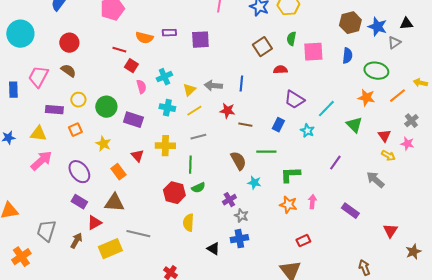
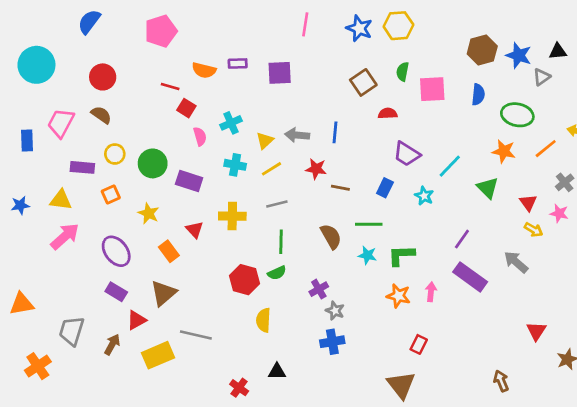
green line: (190, 165) -> (281, 242), moved
cyan star: (254, 183) -> (367, 255), moved
brown triangle: (114, 203) -> (163, 293), turned -45
purple rectangle: (350, 211) -> (470, 277), moved, size x1.4
red rectangle: (303, 241) -> (419, 344), turned -40
black triangle: (213, 249) -> (277, 371), moved, turned -32

